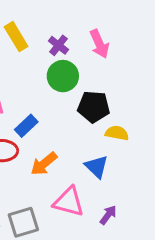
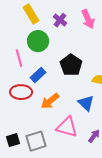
green circle: (63, 76) -> (38, 41), moved
black pentagon: (94, 107) -> (71, 65), moved, turned 30

